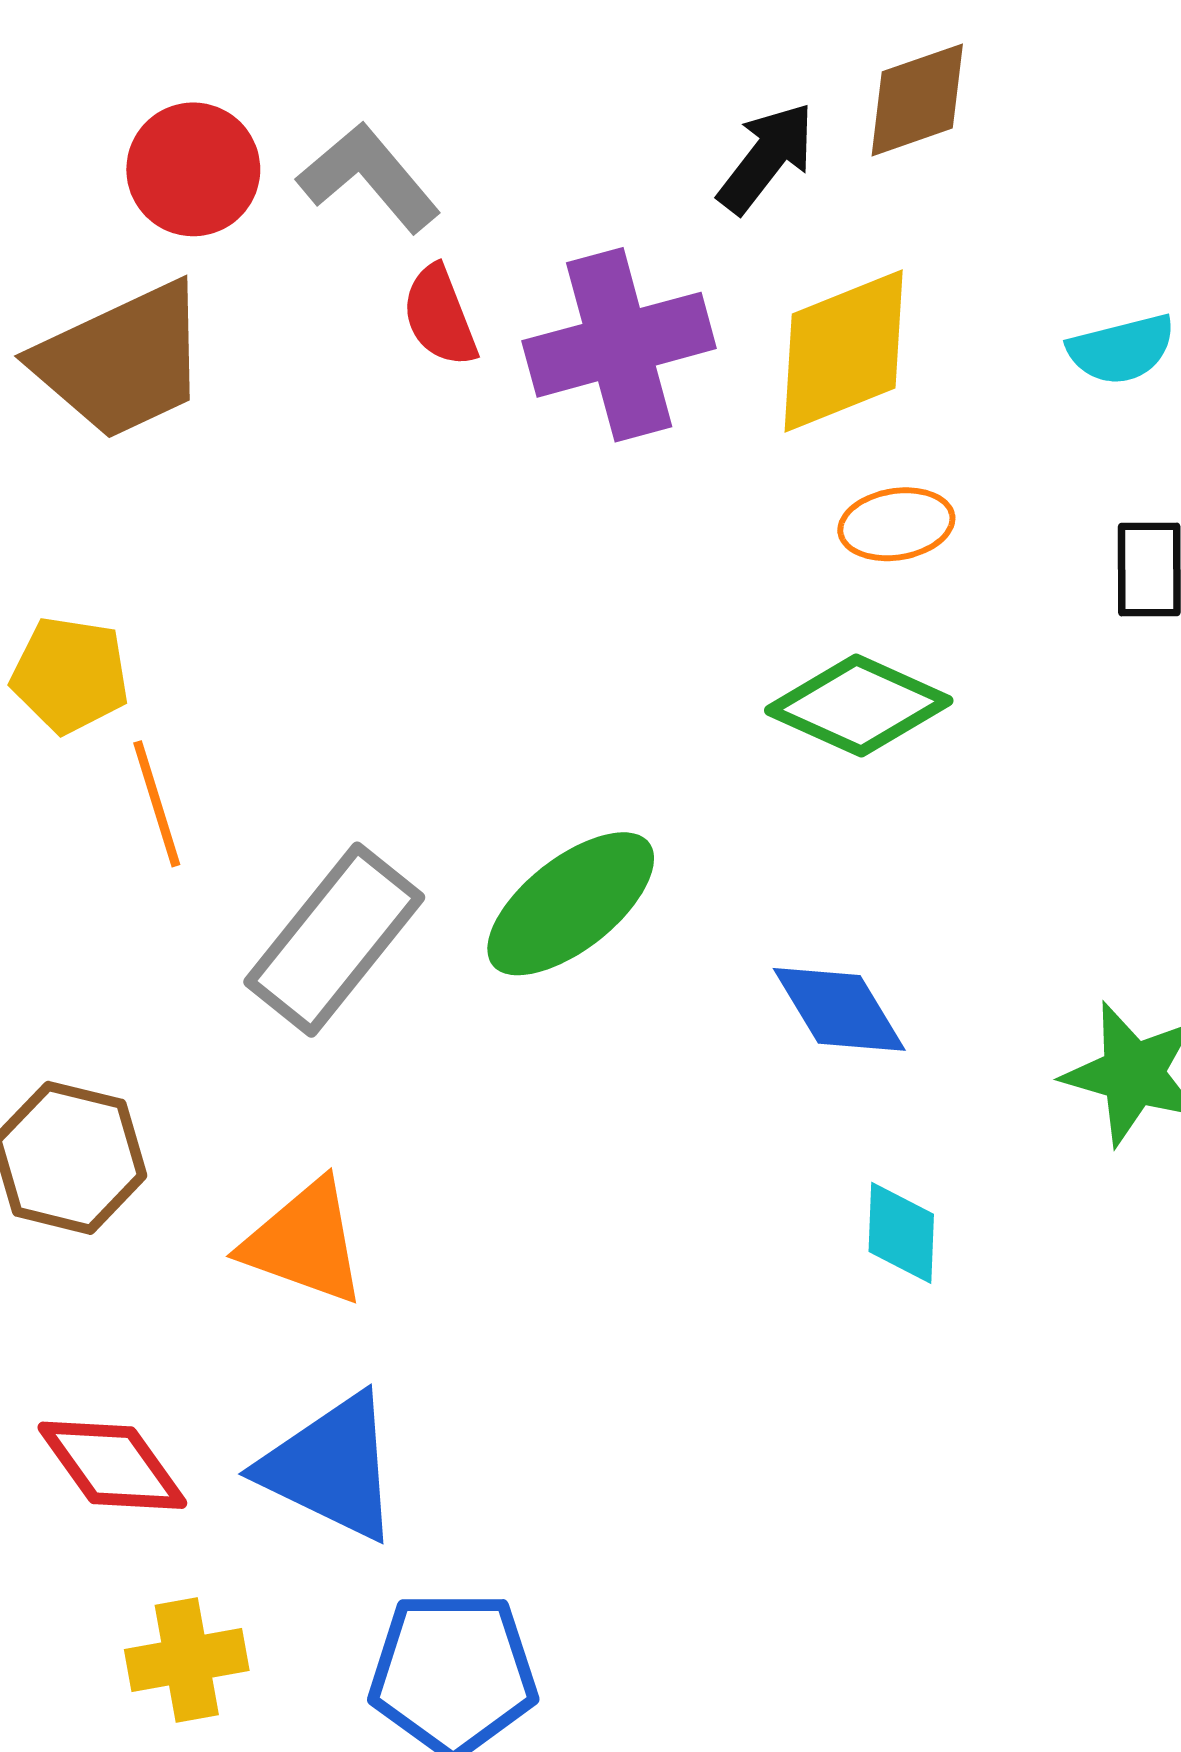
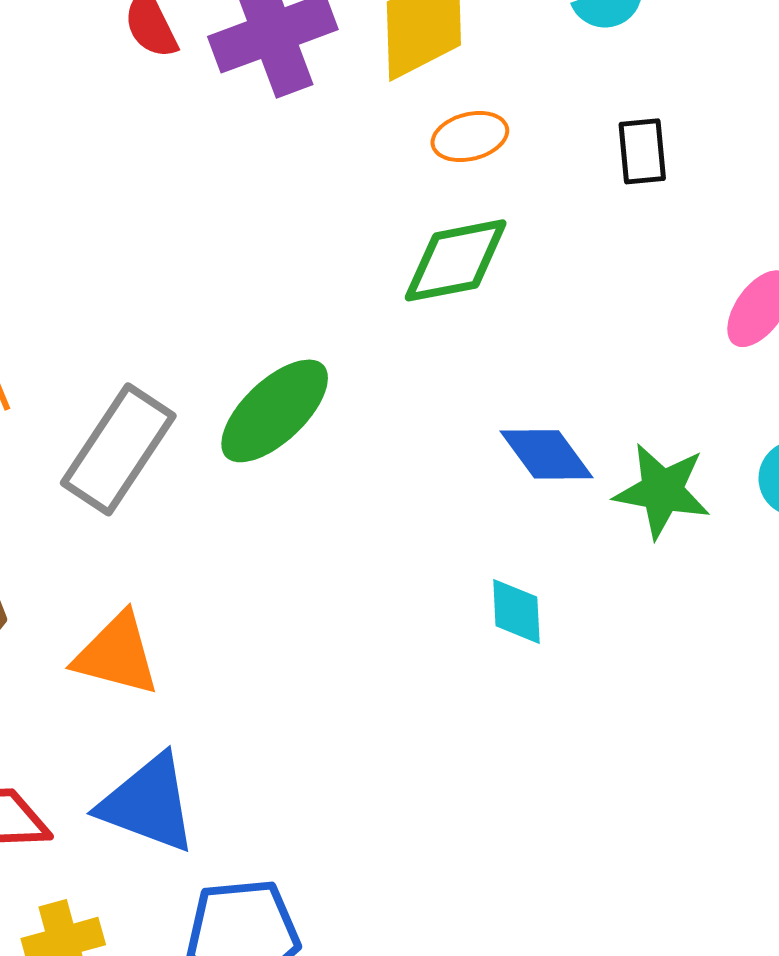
green diamond: (859, 705) -> (456, 260), turned -30
blue diamond: (839, 1009) -> (546, 454), moved

